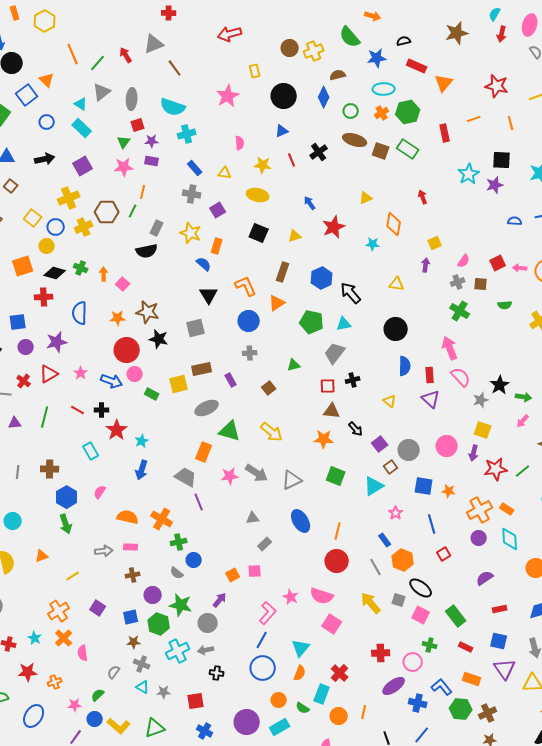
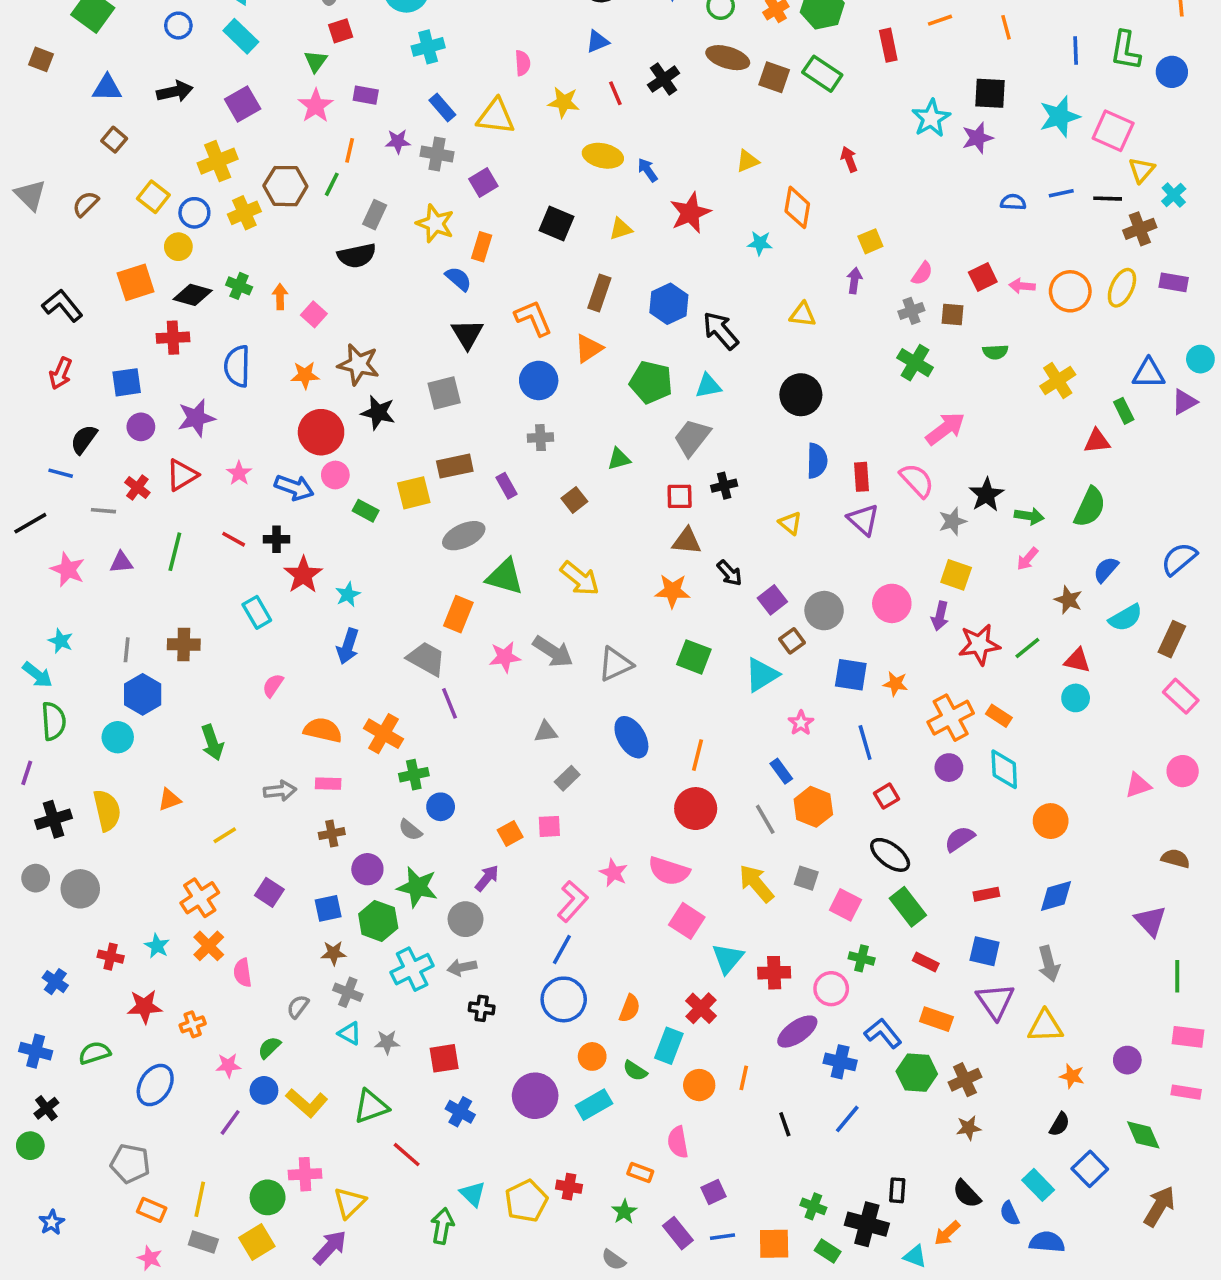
purple star: (152, 141) -> (398, 141), moved
pink star: (124, 167) -> (316, 106), turned -30
yellow triangle: (225, 173) -> (496, 116), size x1.6
yellow ellipse: (258, 195) -> (603, 156), moved
pink arrow: (450, 348) -> (945, 429), moved, turned 75
blue hexagon: (67, 497) -> (143, 694), moved
black ellipse: (421, 588) -> (890, 855), moved
cyan triangle: (301, 648) -> (728, 958), moved

